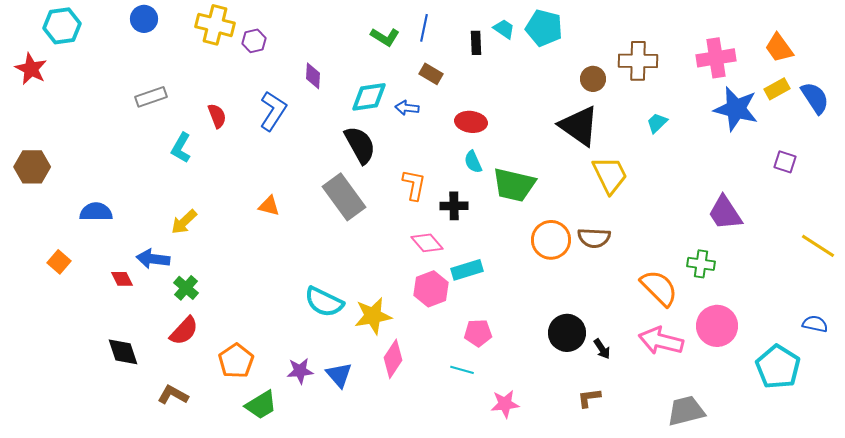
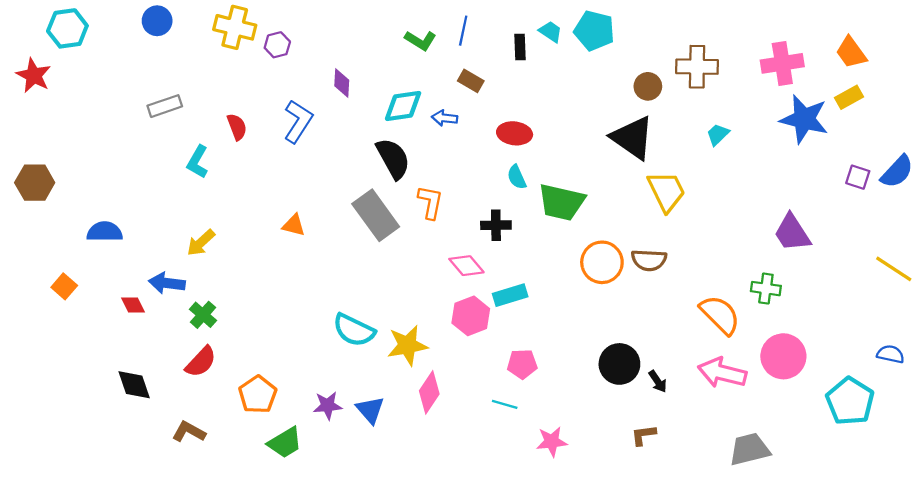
blue semicircle: (815, 98) -> (897, 172), moved, turned 76
orange L-shape: (414, 185) -> (430, 202), moved

